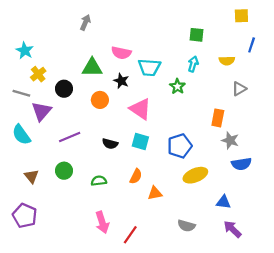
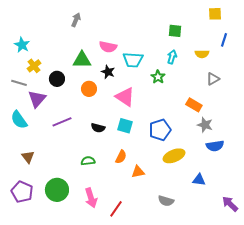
orange rectangle: (218, 118) -> (194, 105), turned -70
green circle: (64, 171) -> (57, 190), moved, size x1.5
purple arrow: (232, 229) -> (230, 204), moved

